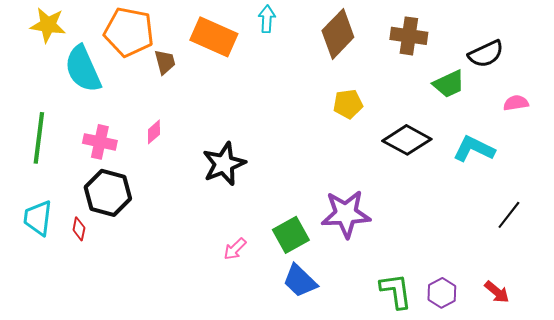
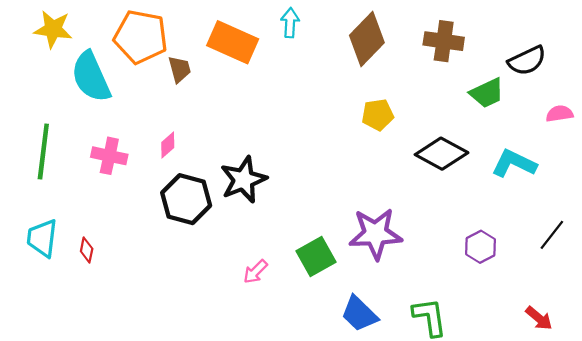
black hexagon: (108, 193) -> (186, 199), moved
blue trapezoid: (300, 281) -> (359, 314), moved
purple hexagon: (442, 293) -> (480, 247), moved

